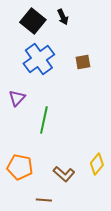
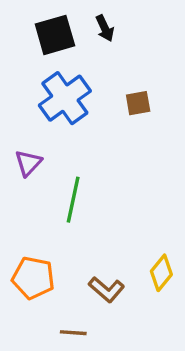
black square: (33, 21) -> (55, 35), turned 35

